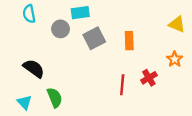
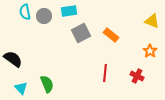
gray circle: (61, 29) -> (44, 16), moved
orange rectangle: (129, 41) -> (111, 35), turned -49
black semicircle: (34, 68) -> (13, 59), moved
red cross: (149, 78) -> (137, 76), moved, turned -32

